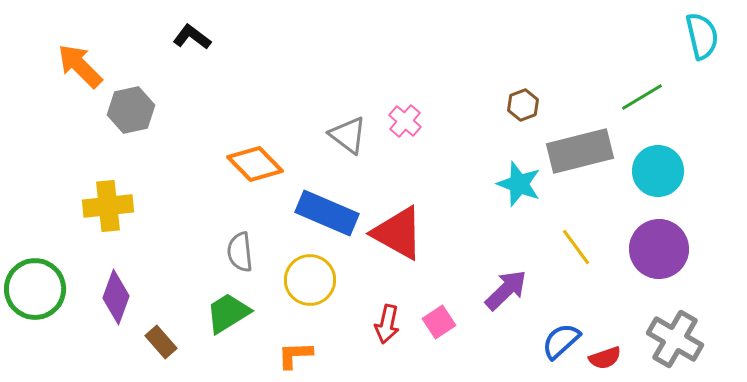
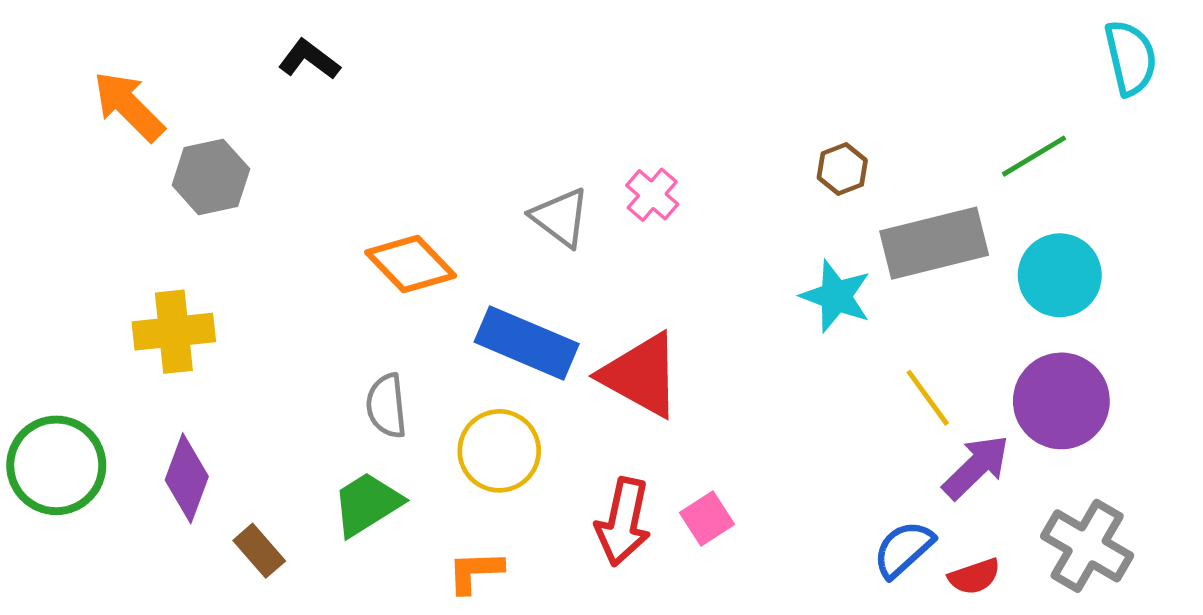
purple arrow: (506, 290) -> (976, 467), moved
red arrow: (387, 324) -> (623, 522), size x1.4

